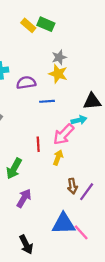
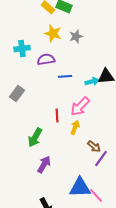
yellow star: (58, 74) -> (53, 33), moved
cyan arrow: (79, 120) -> (92, 81), moved
brown arrow: (72, 186) -> (94, 146), moved, turned -40

